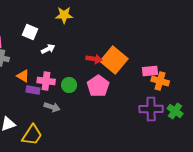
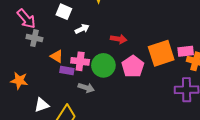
red arrow: (94, 59) -> (119, 39), moved
orange square: (114, 60) -> (161, 53), moved, turned 32
green circle: (69, 85) -> (103, 65), size x1.5

